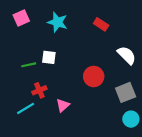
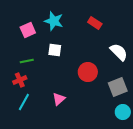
pink square: (21, 18) -> (28, 30), moved
white square: (49, 57) -> (55, 50), moved
red cross: (39, 90) -> (20, 80), moved
cyan line: (26, 108) -> (24, 102), turned -30

